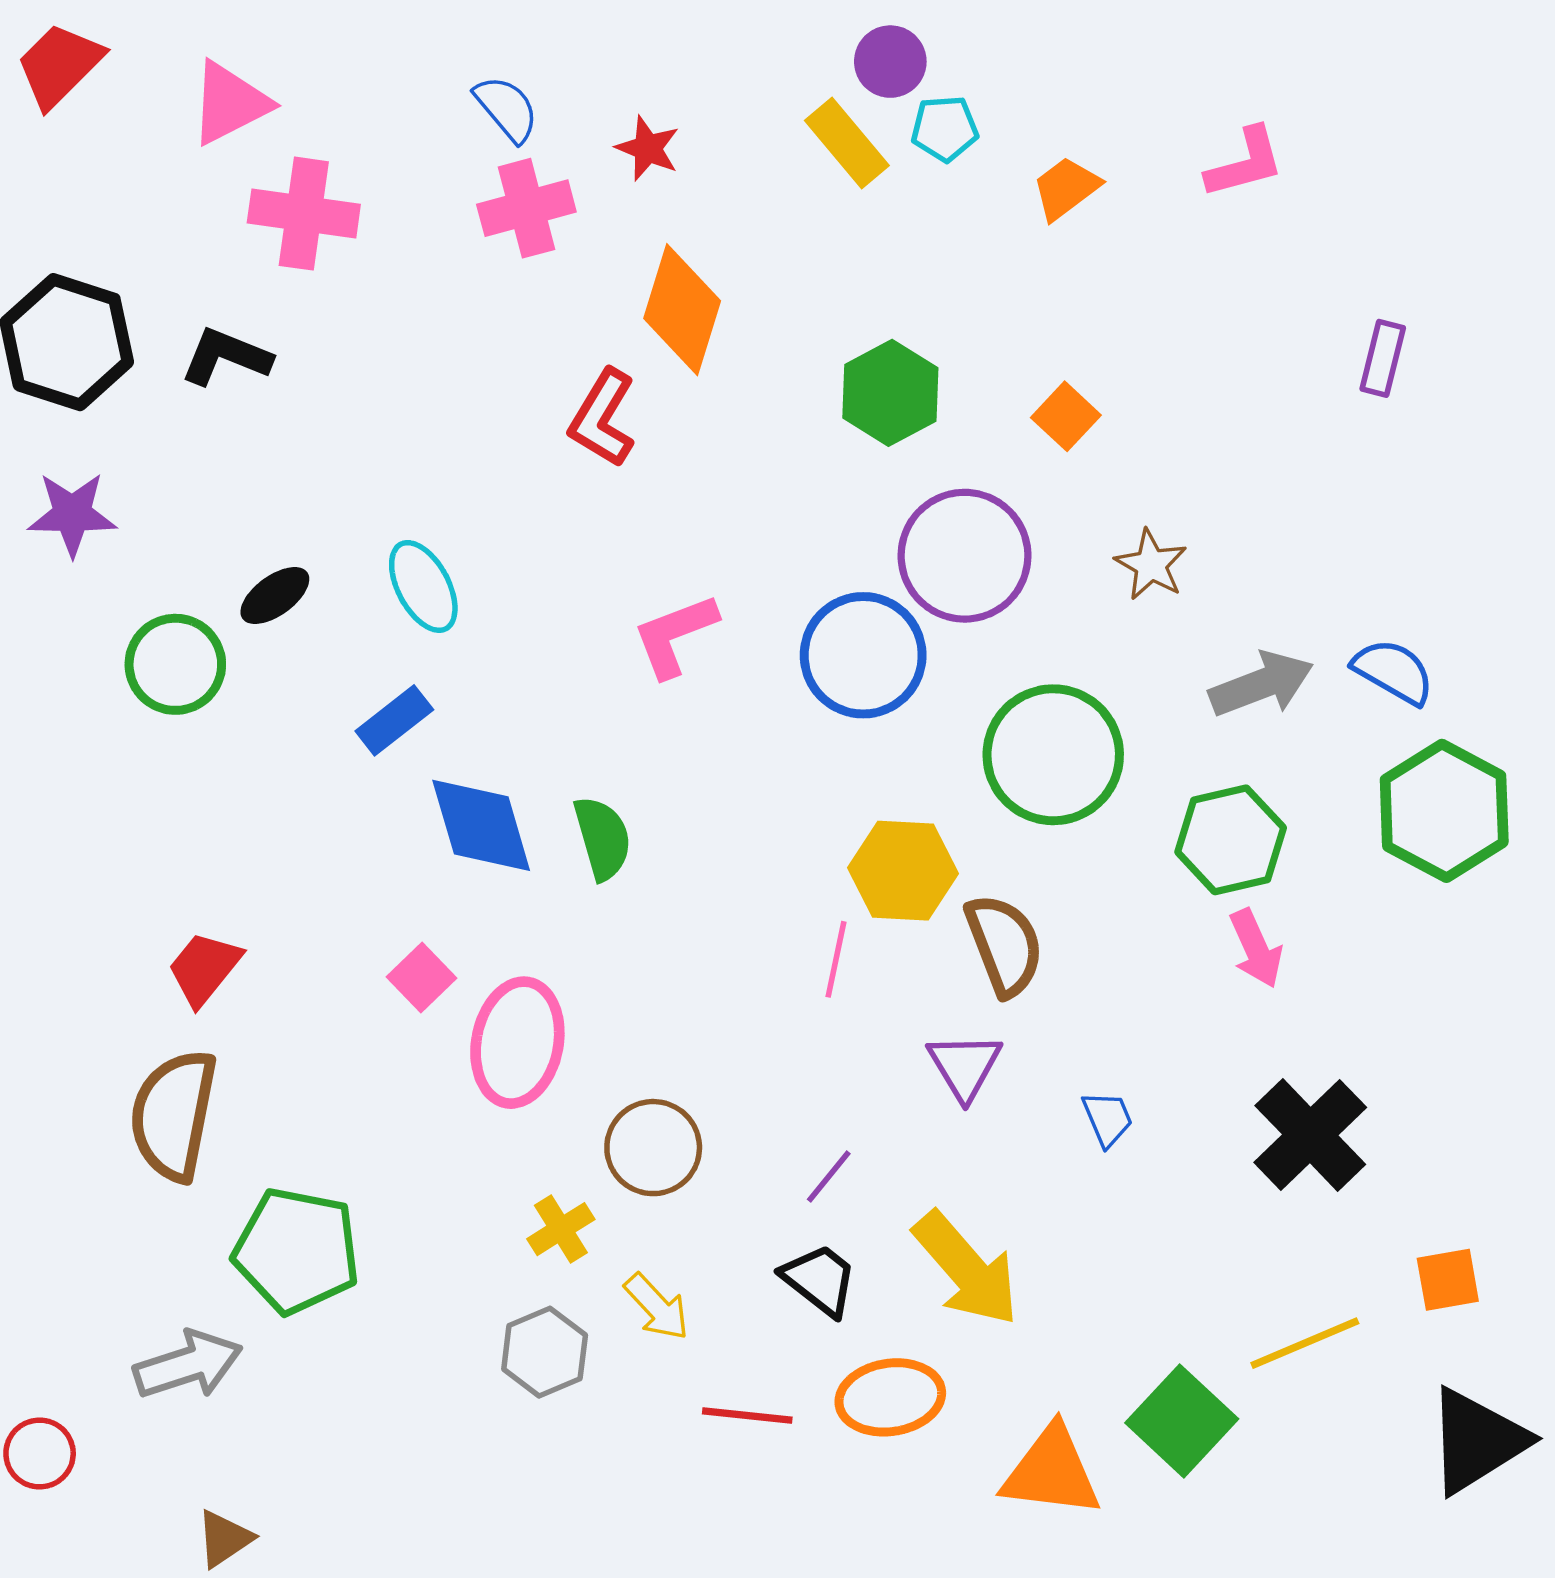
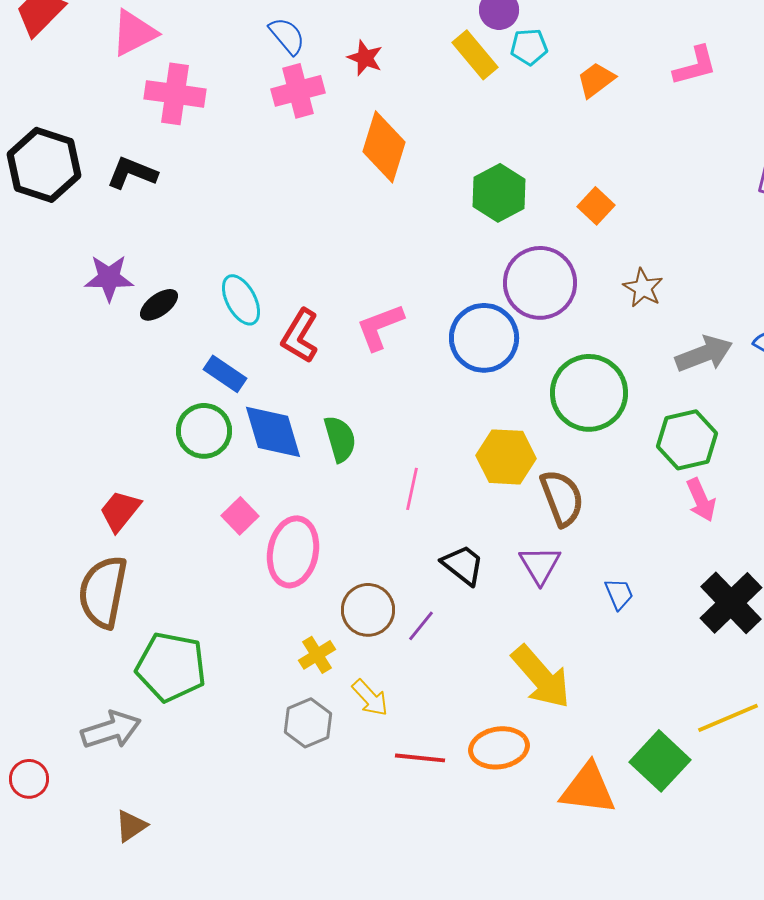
red L-shape: (602, 418) -> (300, 336), moved
purple star: (72, 514) -> (109, 278), moved
green circle: (175, 664) -> (204, 431), moved
blue rectangle: (394, 720) -> (225, 374), turned 72
pink line: (836, 959) -> (412, 489), moved
purple line: (829, 1177) -> (421, 626), moved
black trapezoid: (820, 1280) -> (463, 565), moved

